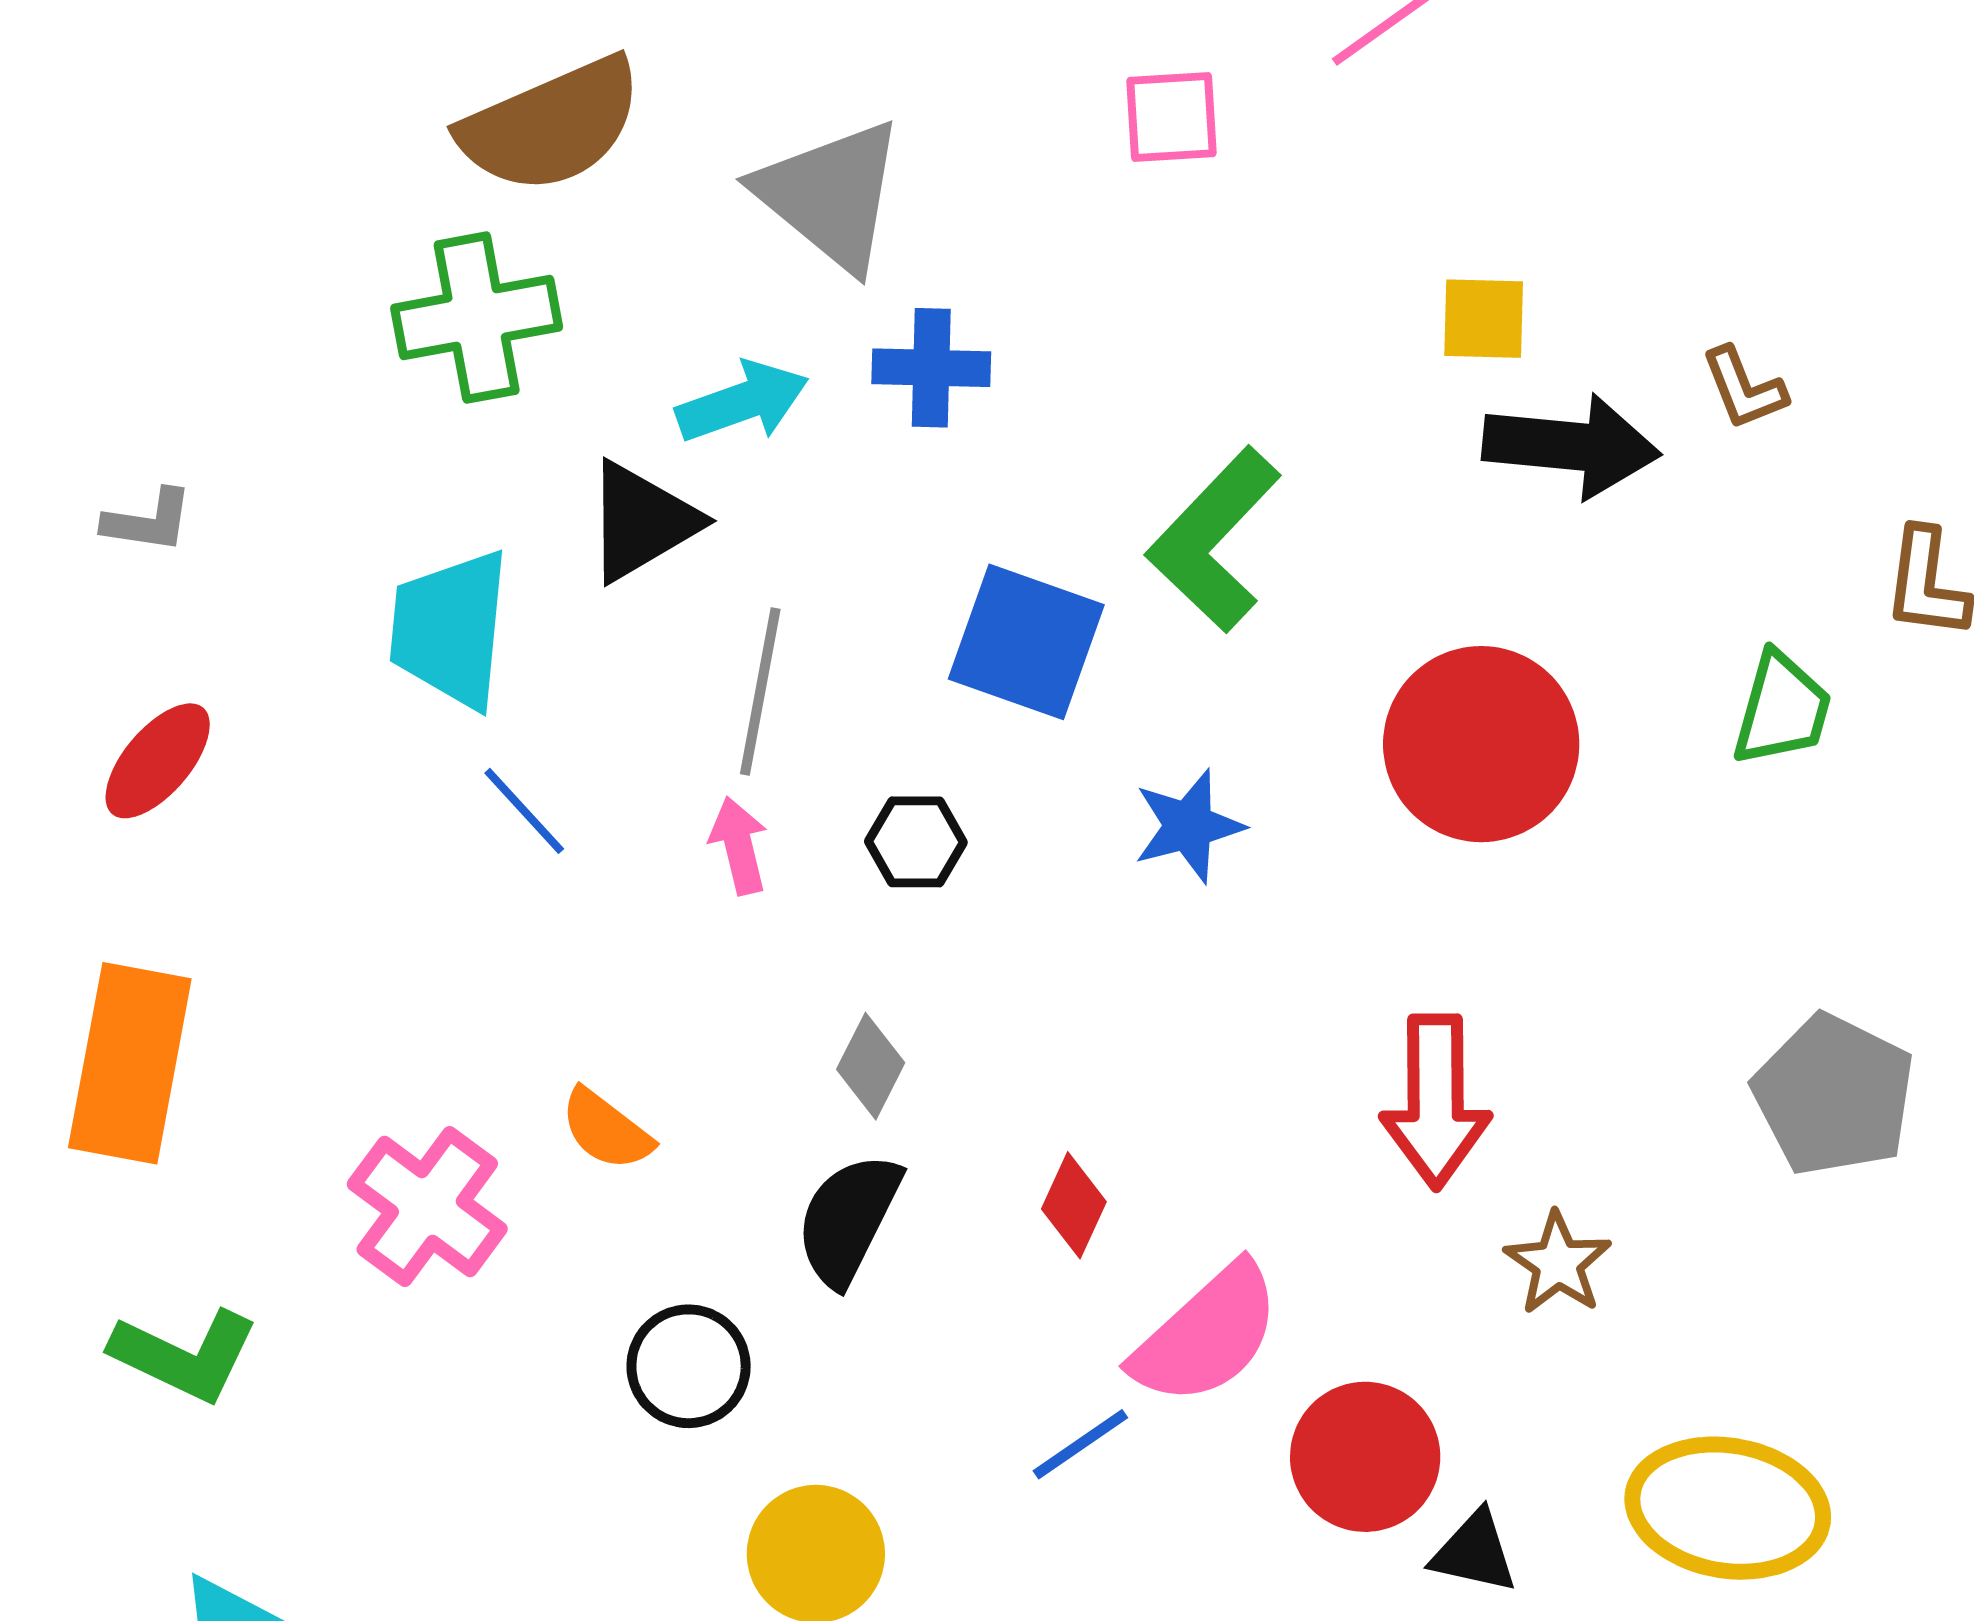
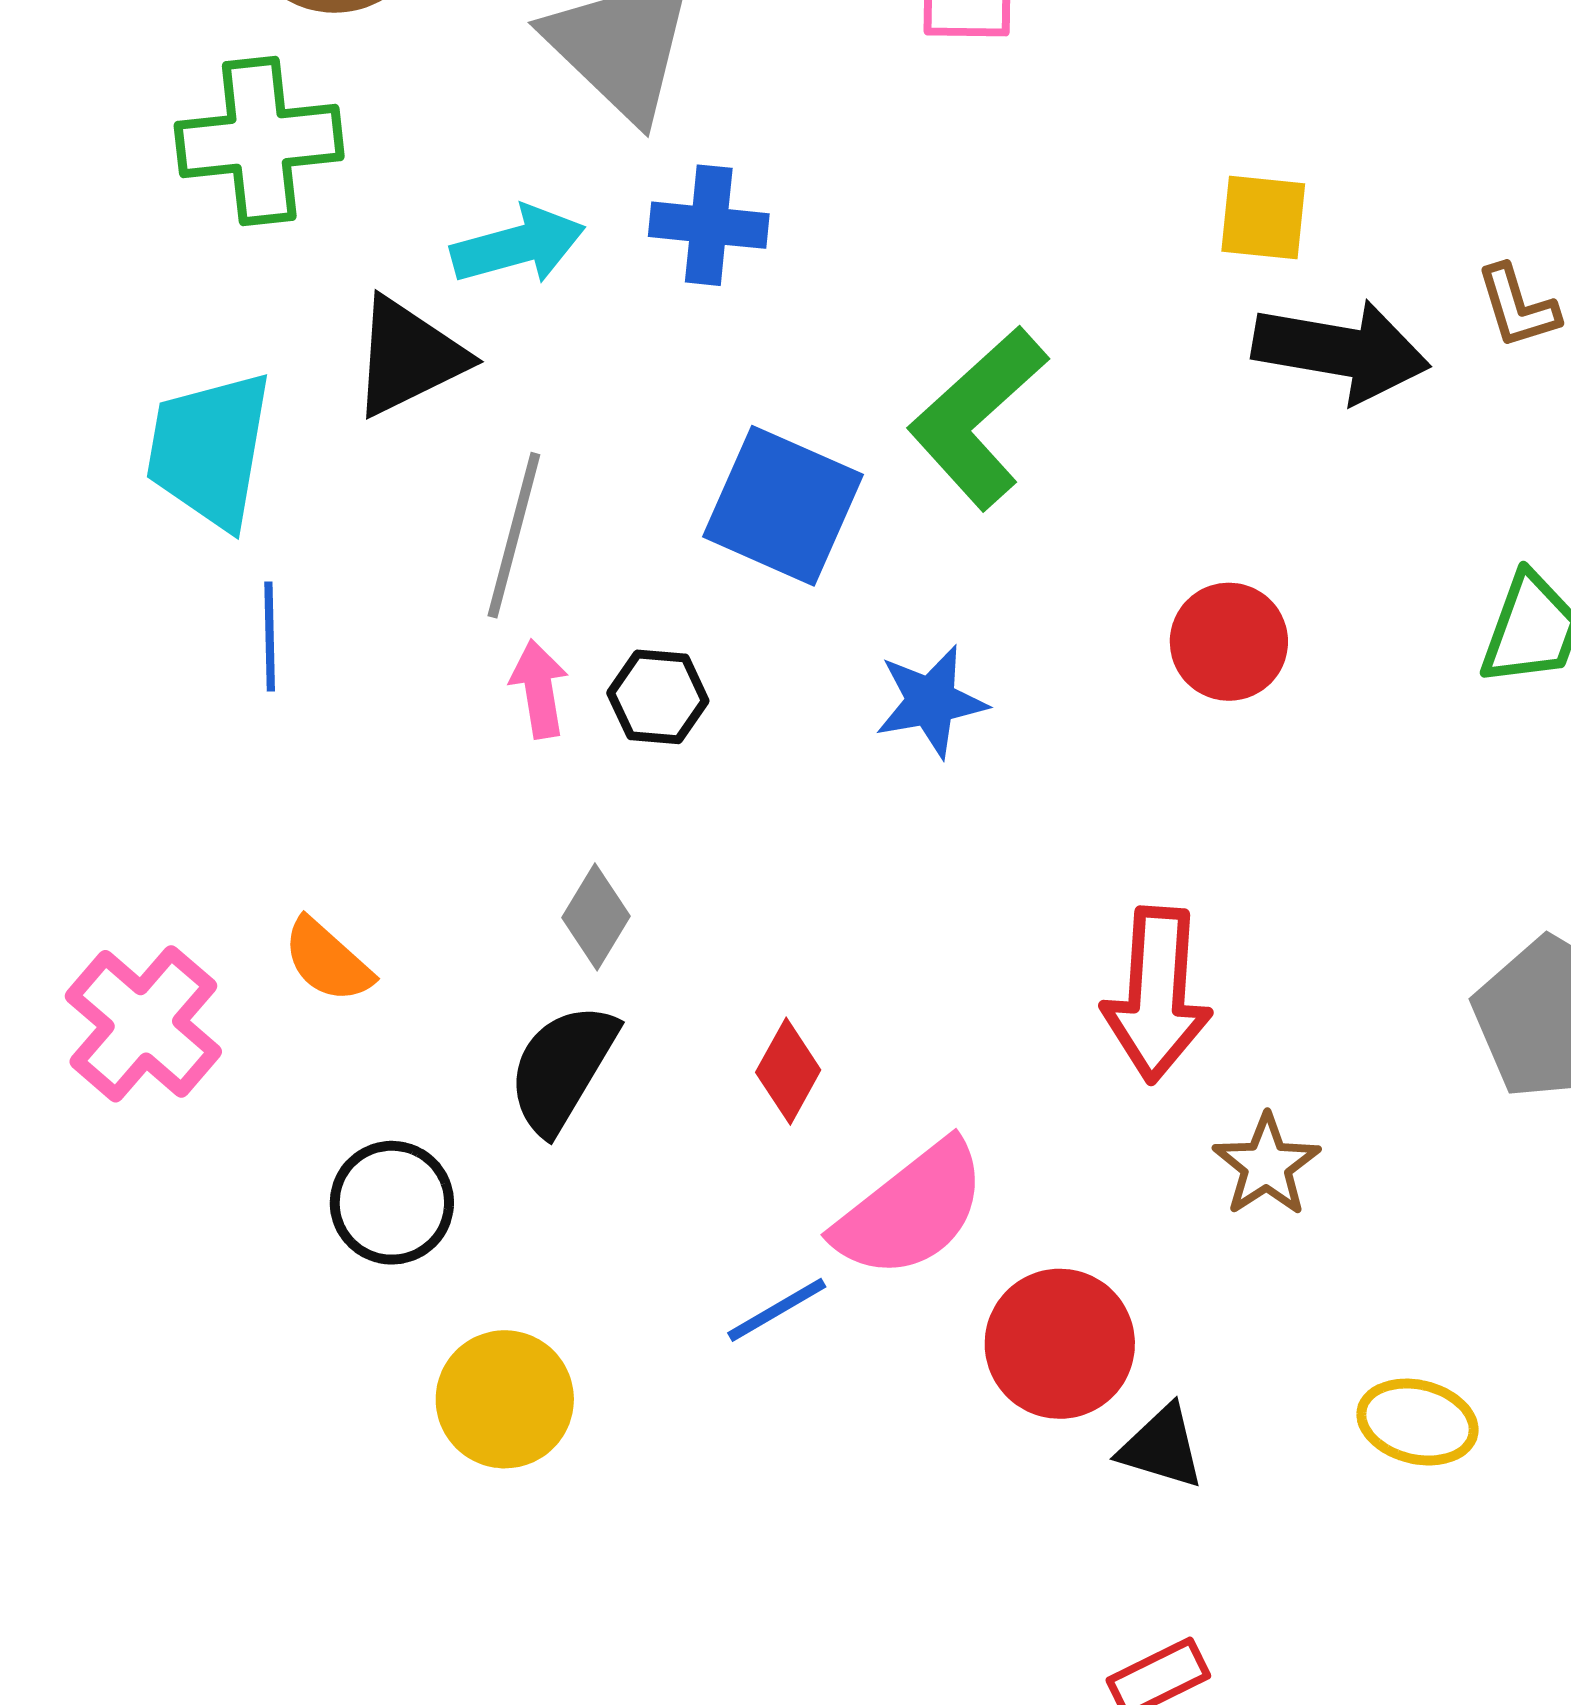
red circle: (1481, 744) -> (1229, 642), size x0.6
blue line: (524, 811) -> (270, 637), turned 37
pink arrow: (739, 846) -> (539, 689), moved
yellow ellipse: (1728, 1508) -> (1418, 1422), size x0.6

